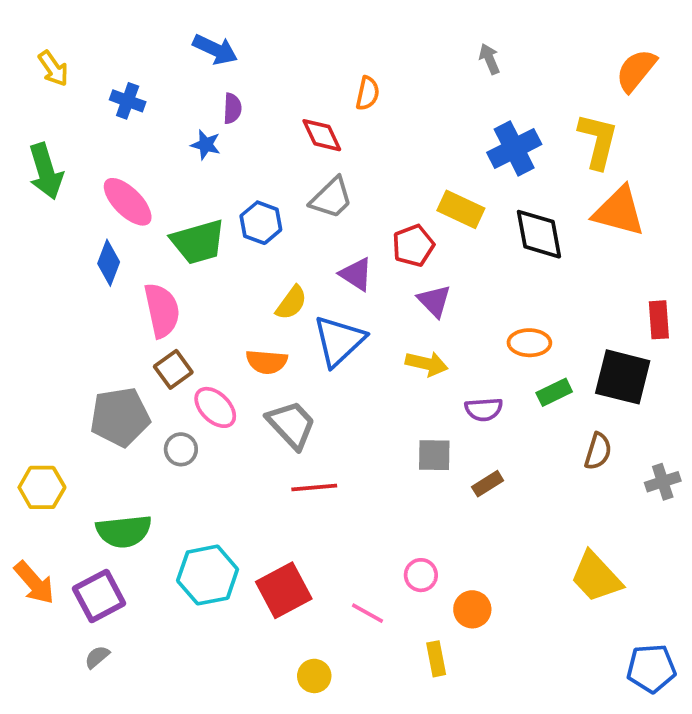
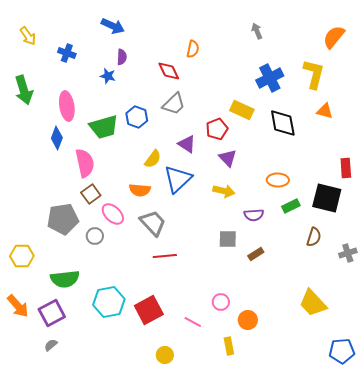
pink ellipse: (128, 202) -> (67, 106), turned 36
orange triangle: (619, 211) -> (325, 111), size x0.6

